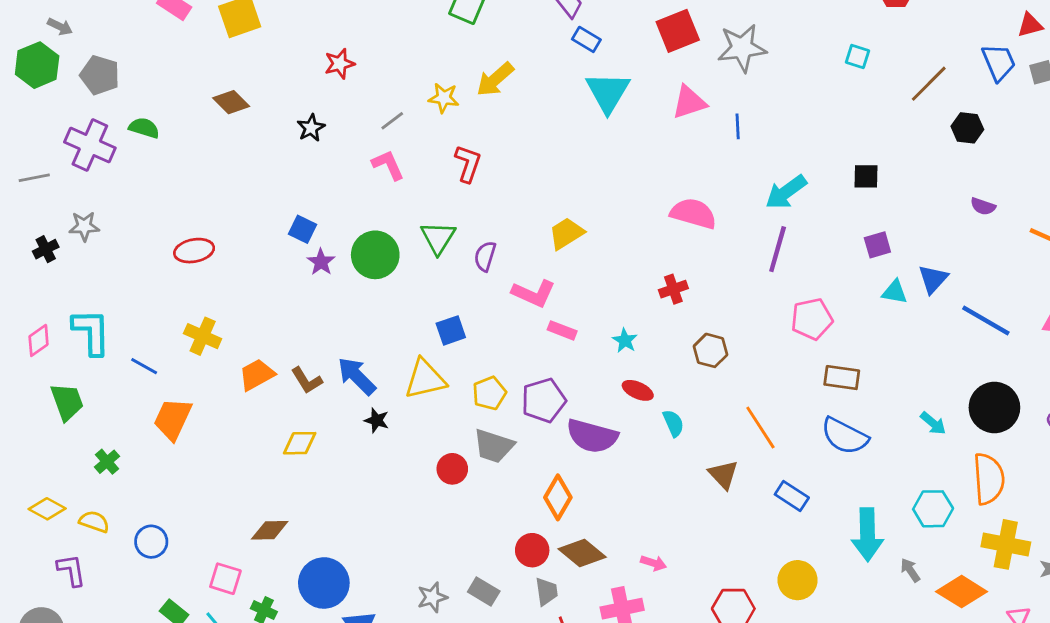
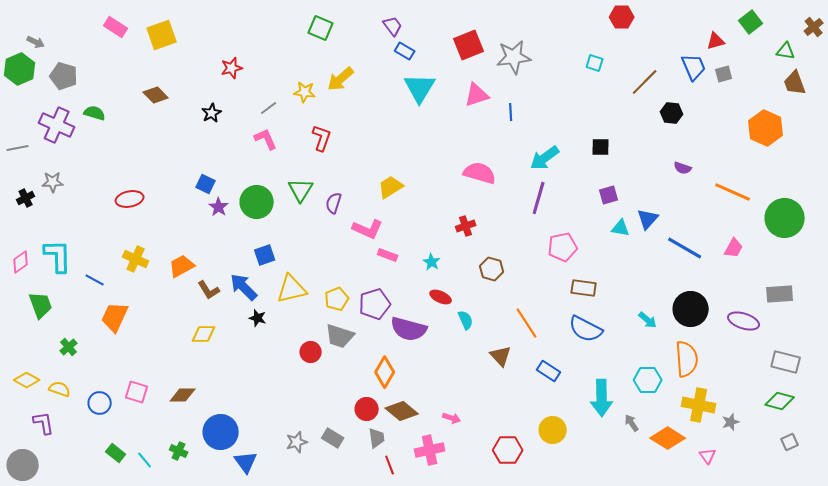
blue square: (451, 330) -> (265, 255), moved
orange trapezoid: (257, 375) -> (182, 266), moved
pink square: (225, 579) -> (137, 392), moved

